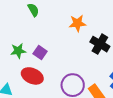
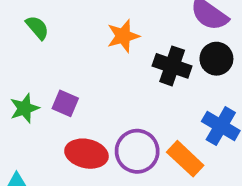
red ellipse: (32, 76) -> (86, 154), moved

